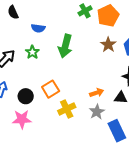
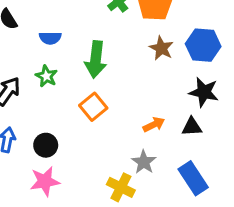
orange square: (51, 89) -> (93, 107), moved
yellow cross: (67, 109) -> (121, 187), moved, turned -30
gray star: (97, 112) -> (144, 162), moved

